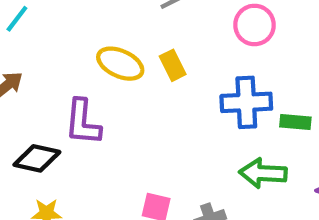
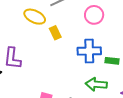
yellow ellipse: (120, 64) -> (35, 17), moved

